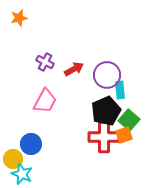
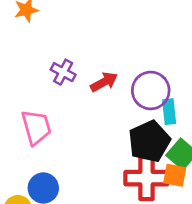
pink trapezoid: (45, 101) -> (36, 127), moved, turned -44
orange square: (124, 135) -> (175, 175), turned 30

